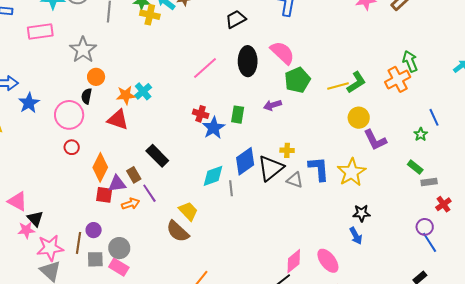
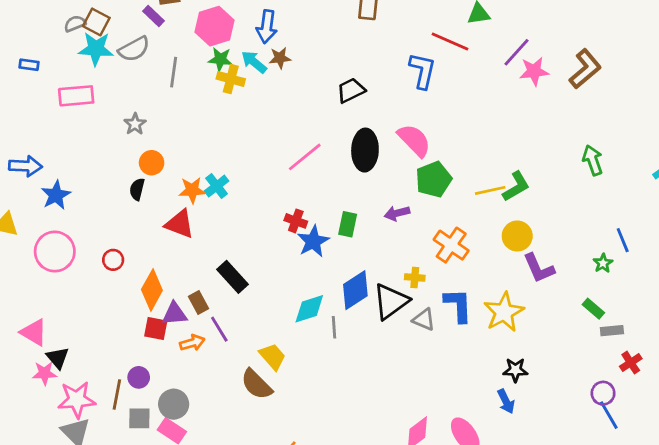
gray star: (83, 50) -> (135, 124), size x0.6
orange cross: (398, 79) -> (451, 245), moved, turned -30
pink circle: (69, 115) -> (55, 251), moved

